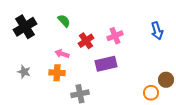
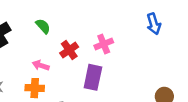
blue arrow: (157, 31) -> (154, 24), moved
purple rectangle: (106, 64) -> (93, 77), turned -65

